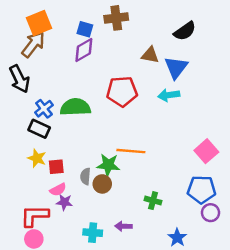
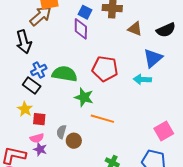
purple diamond: (84, 50) -> (81, 29), turned -70
brown triangle: (150, 55) -> (135, 29), moved
green star: (108, 165) -> (84, 97), moved

